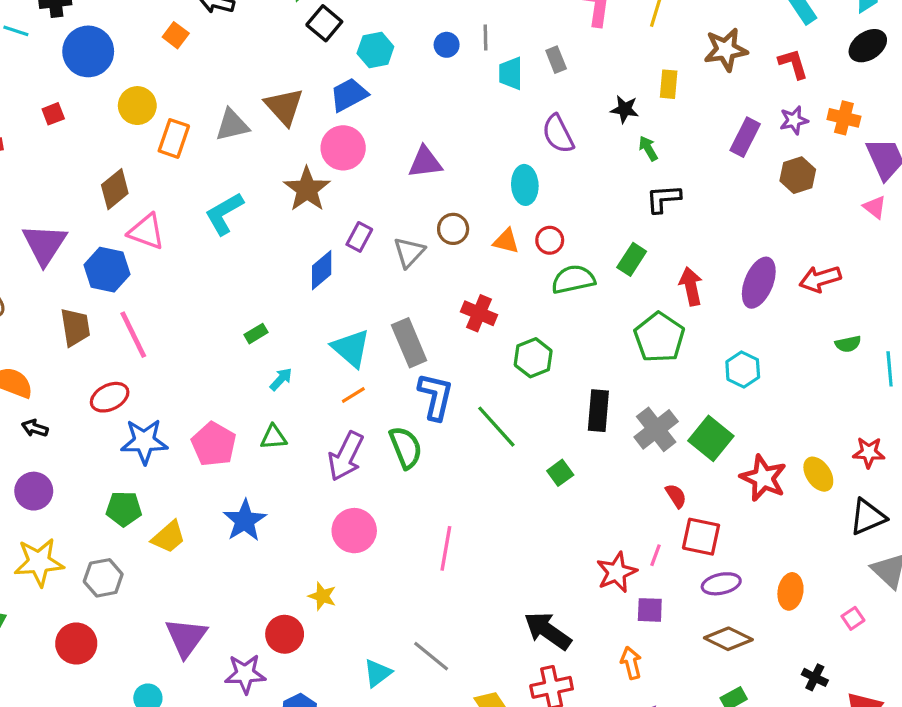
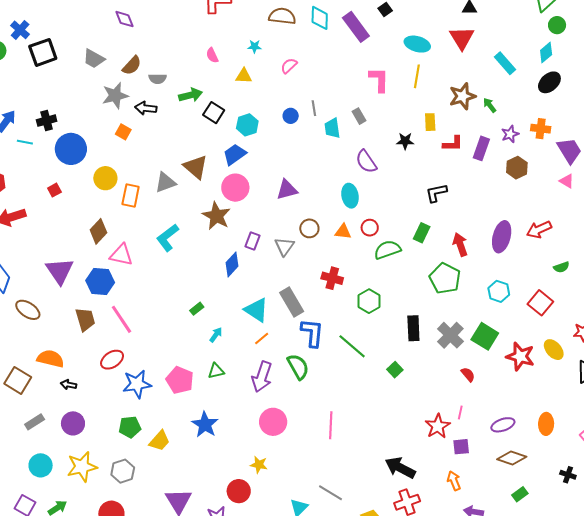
red L-shape: (793, 64) -> (453, 144), moved, turned 115
green arrow: (648, 148) -> (490, 105), moved
red square: (701, 537) -> (540, 303), moved, turned 35

